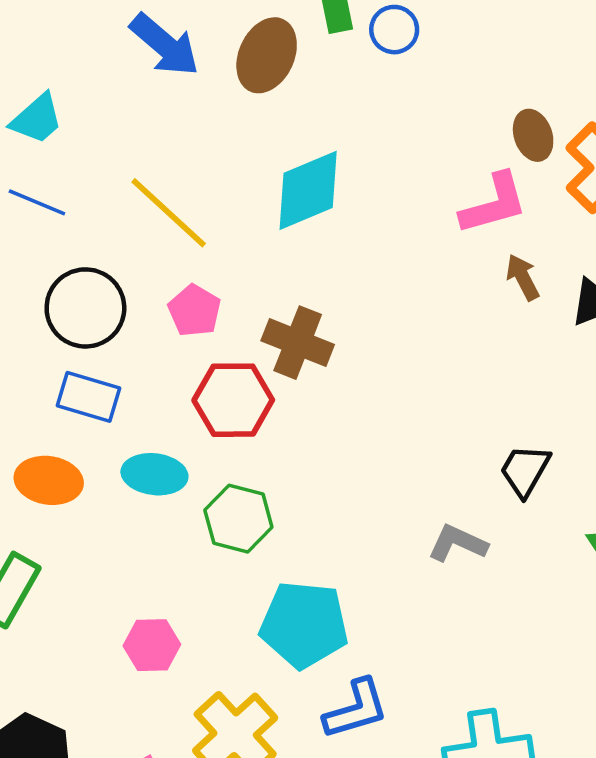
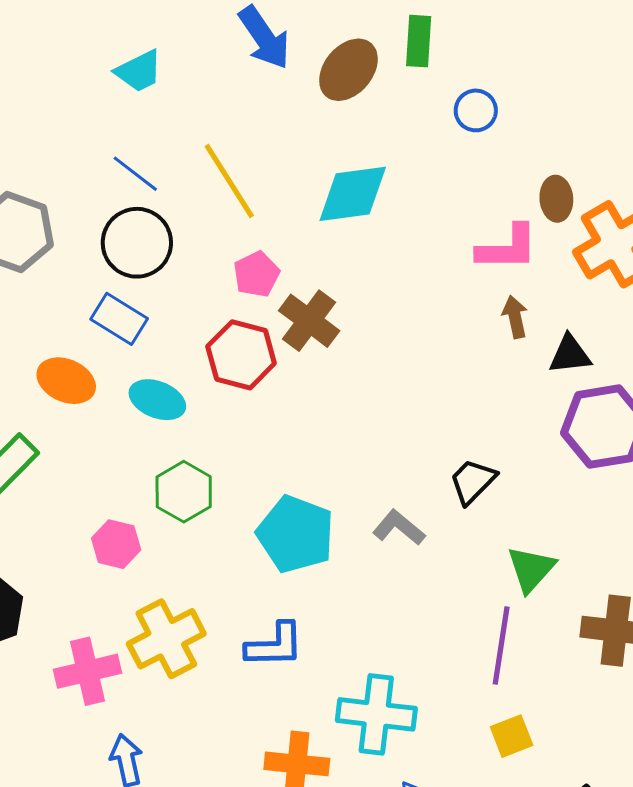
blue circle: (394, 30) -> (476, 110), moved
blue line: (37, 202) -> (135, 174), moved
pink pentagon: (194, 311) -> (256, 274), moved
green hexagon: (238, 519) -> (184, 492), moved
cyan pentagon: (304, 625) -> (296, 534), moved

